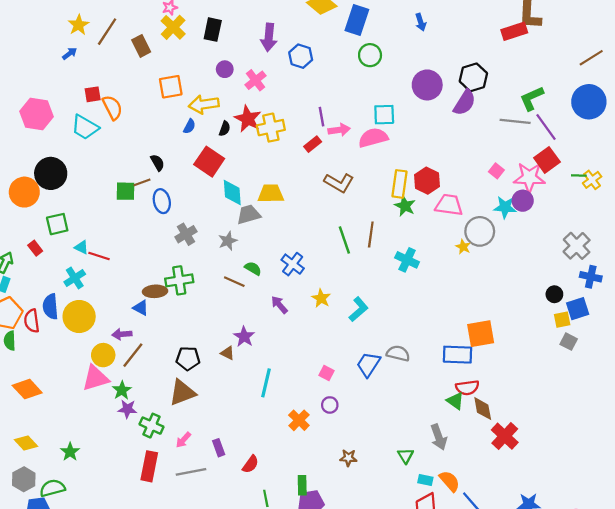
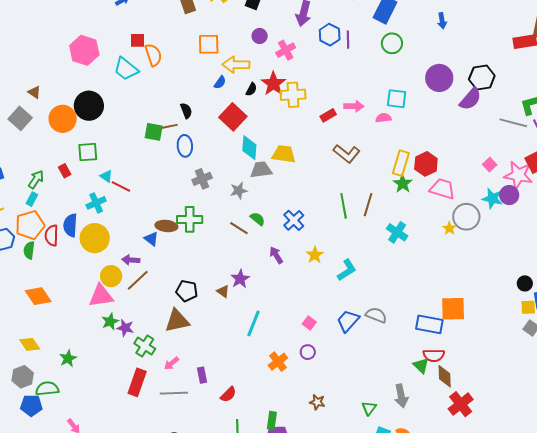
purple line: (321, 117) -> (348, 40), moved
pink semicircle: (373, 138) -> (383, 118), size x0.6
green star: (122, 390) -> (110, 321), moved

